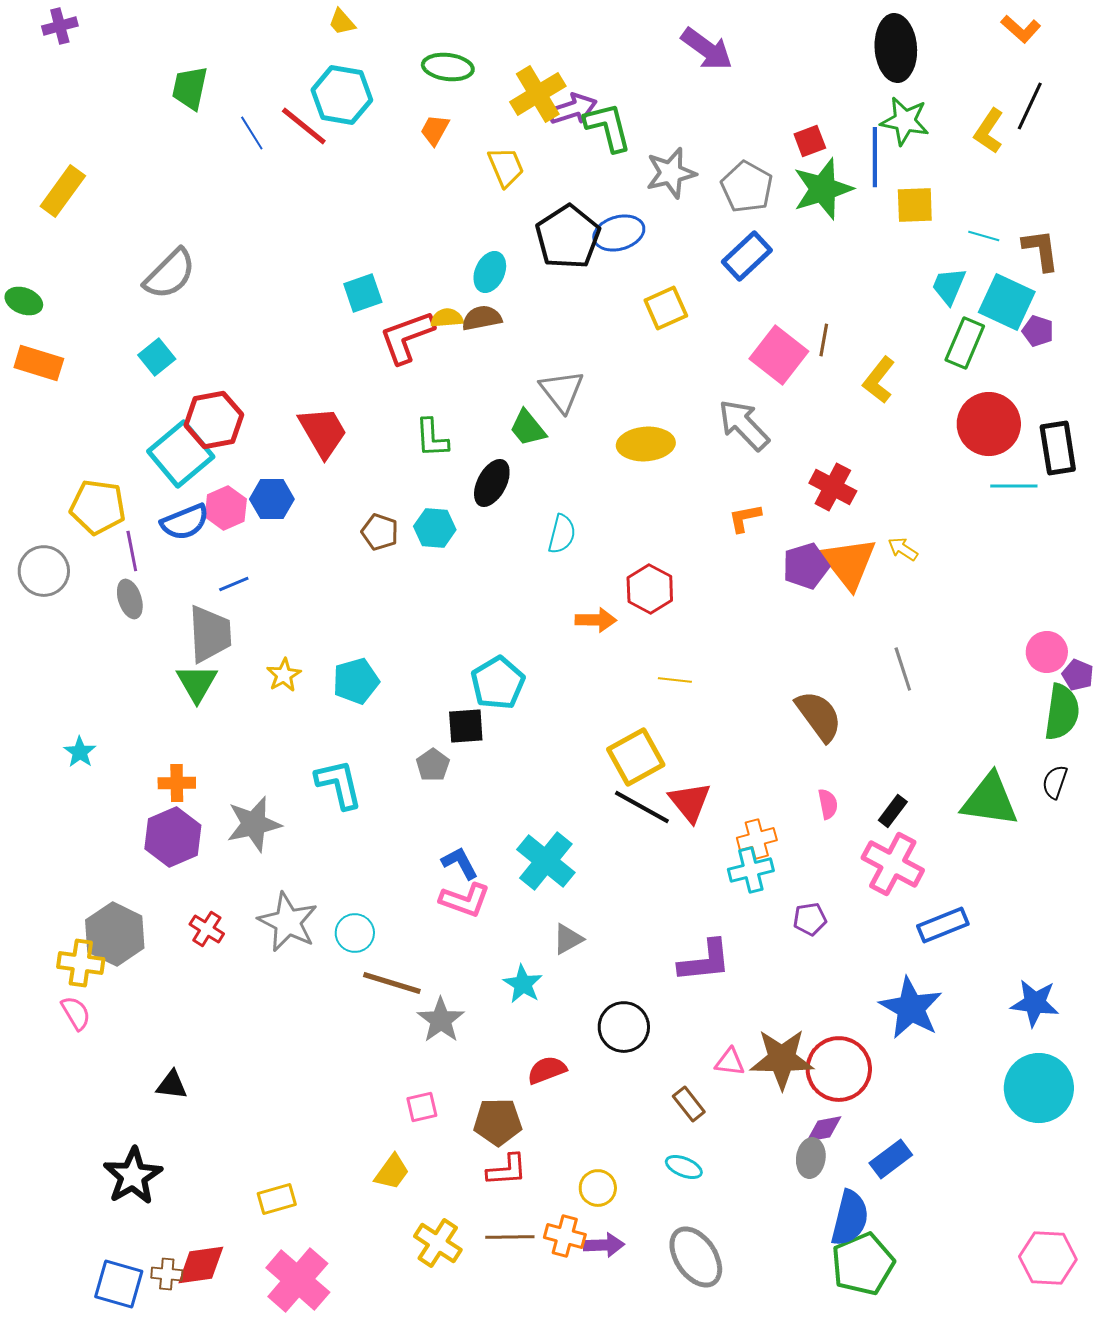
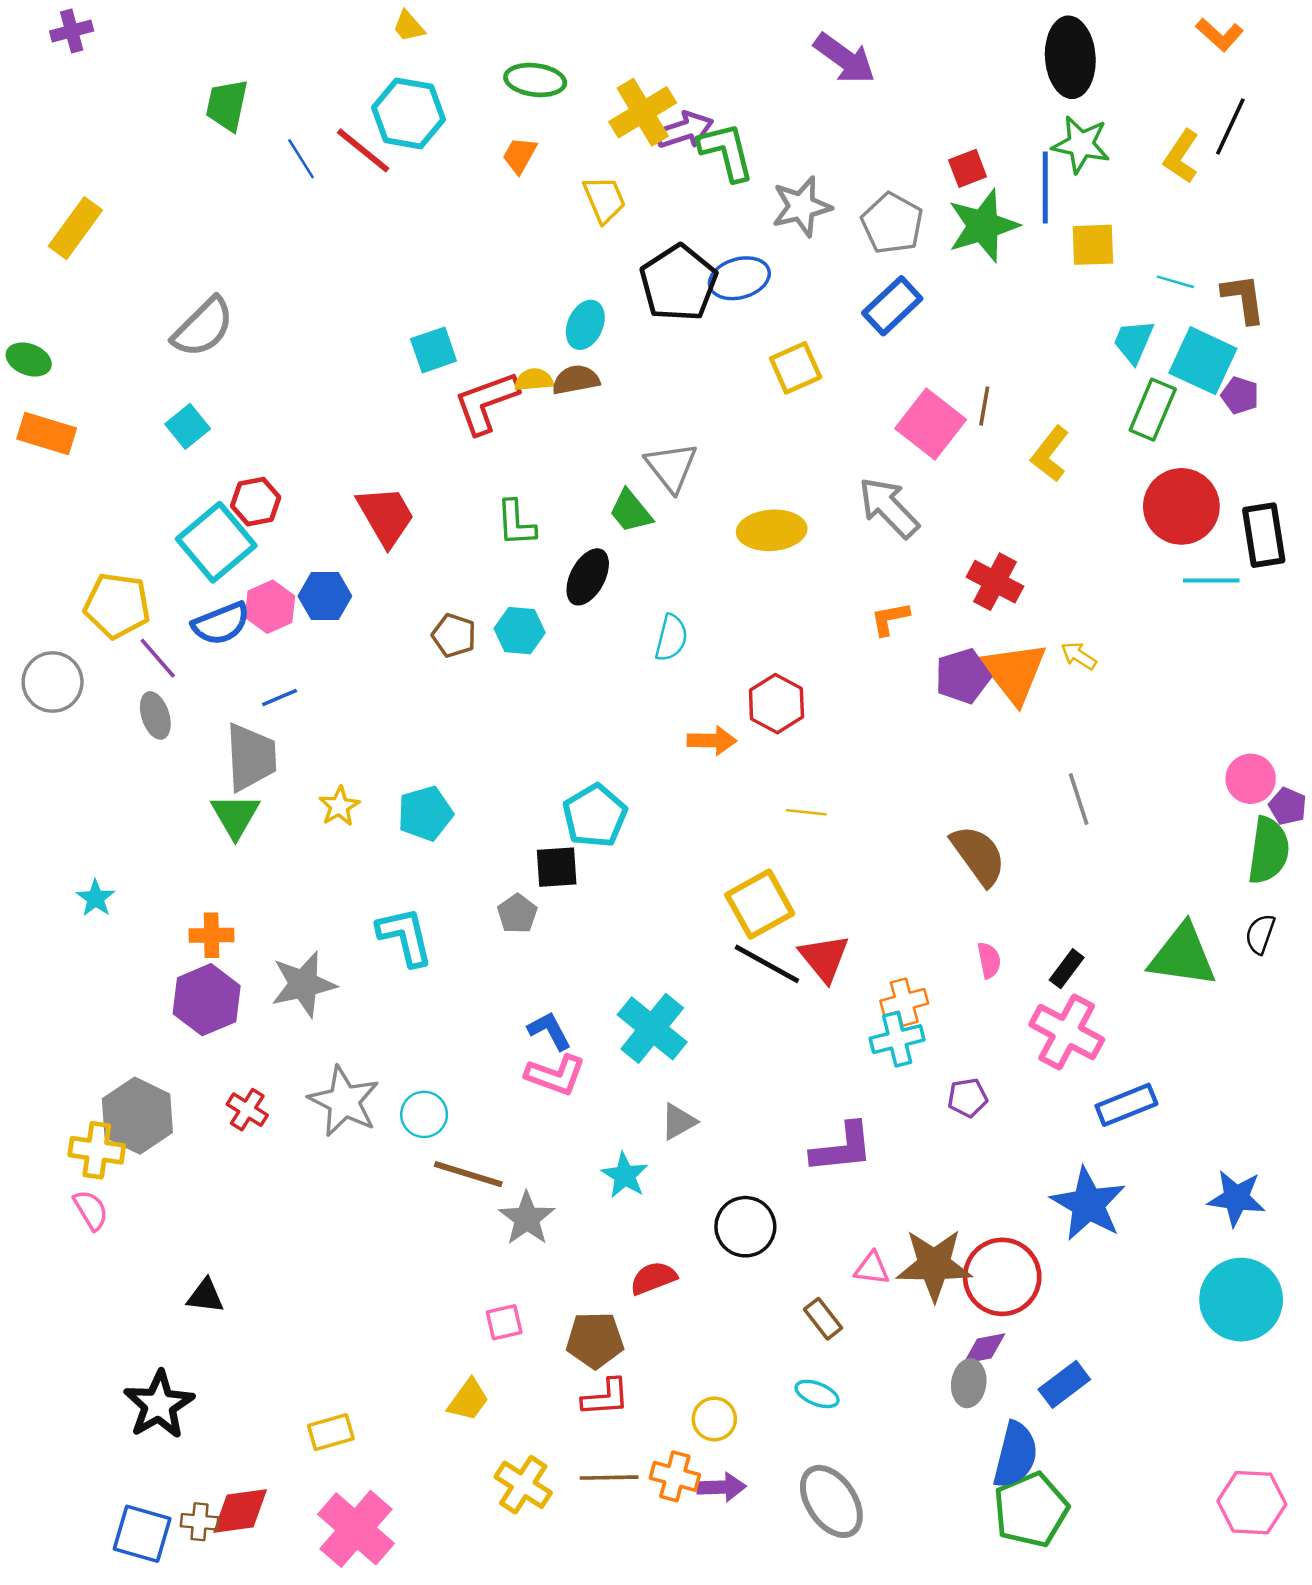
red hexagon: (214, 420) -> (256, 502), size x0.7
purple line: (132, 551) -> (158, 658), turned -30

